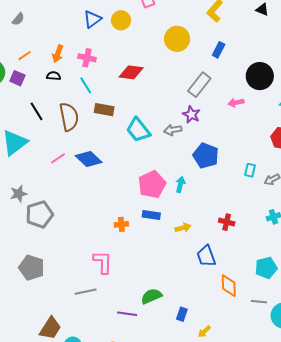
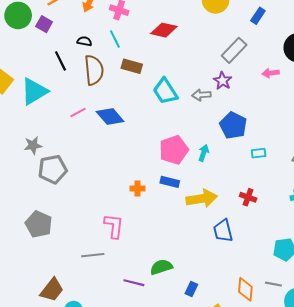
black semicircle: (54, 76) -> (84, 41), moved
cyan rectangle: (250, 170) -> (259, 153), moved, turned 64
yellow arrow: (183, 228) -> (202, 199), size x1.8
orange diamond: (229, 286) -> (245, 289), moved

